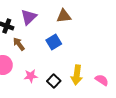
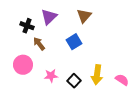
brown triangle: (64, 16) -> (84, 16), turned -42

